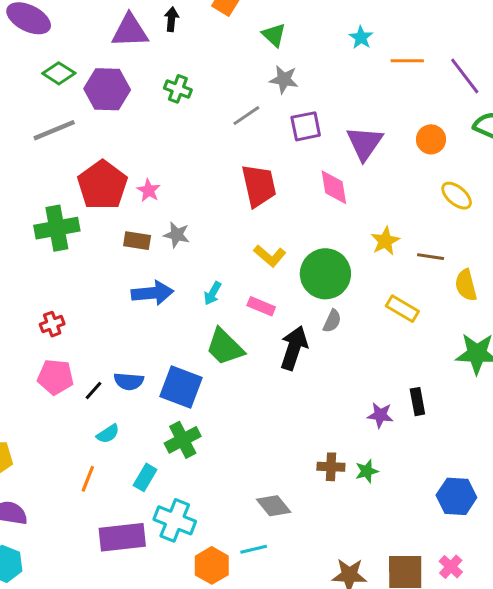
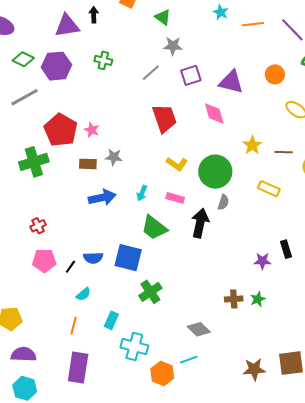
purple triangle: (365, 143) -> (231, 82), turned -44
green cross: (183, 440) -> (150, 292), moved
purple rectangle: (122, 537) -> (78, 367), moved, turned -68

